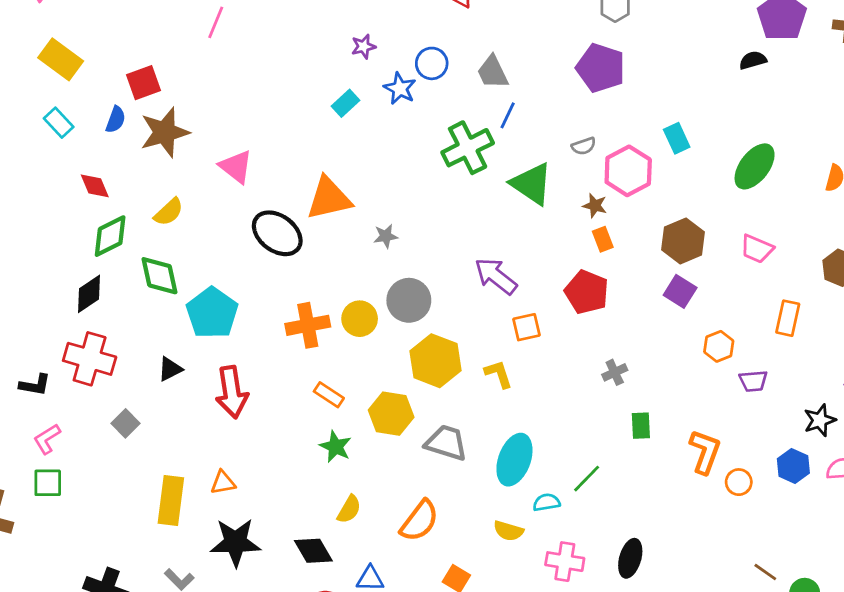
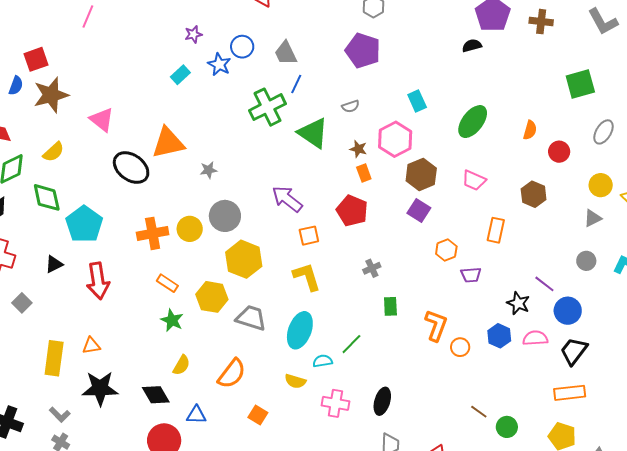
pink hexagon: (628, 171) -> (395, 139), moved
yellow L-shape: (499, 374) -> (307, 277), moved, size x1.4
black star: (820, 420) -> (518, 303), turned -30

